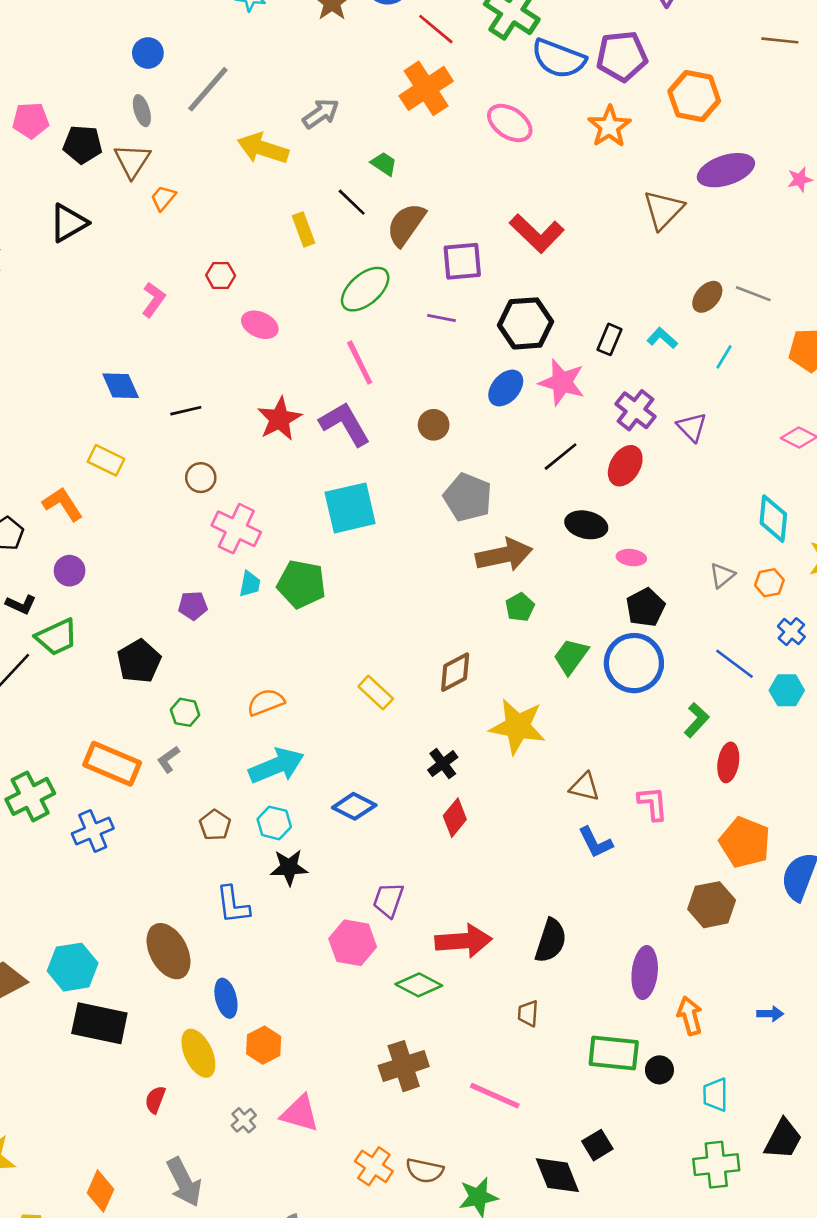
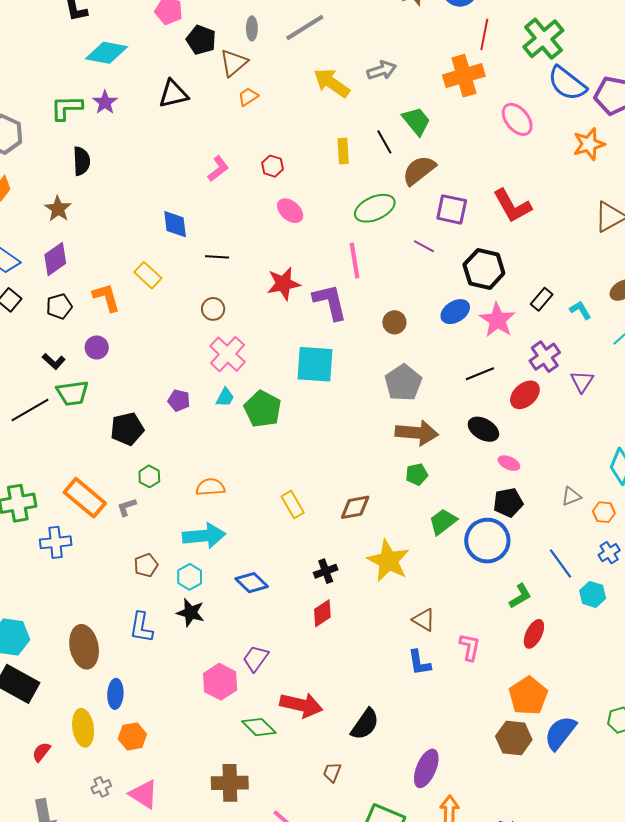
red line: (436, 29) -> (484, 34), turned 44
green trapezoid: (384, 164) -> (416, 121), size x1.5
brown hexagon: (712, 905) -> (514, 738), moved

